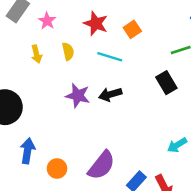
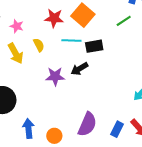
orange square: (132, 29) -> (83, 15), size x1.6
yellow arrow: (37, 54) -> (16, 53), size x1.5
black rectangle: (166, 83) -> (94, 46), moved, turned -54

